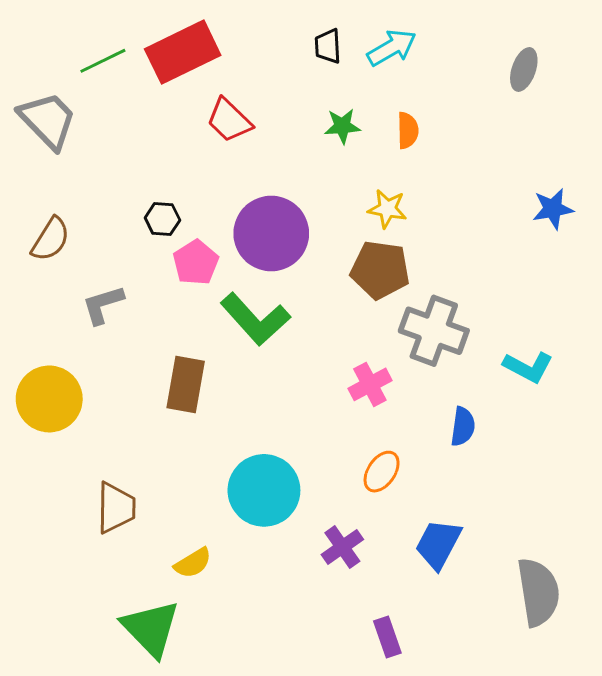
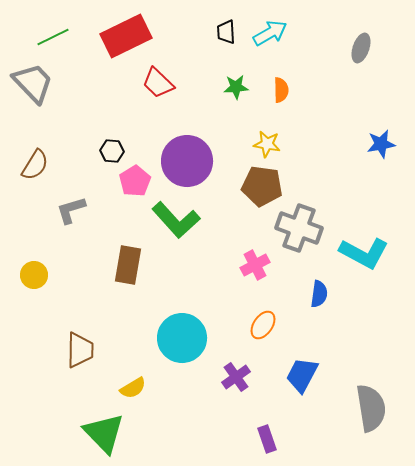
green line: (103, 61) -> (53, 37), moved
cyan L-shape: (528, 367) -> (364, 253), size x1.4
yellow circle: (49, 399) -> (34, 275), size x0.6

